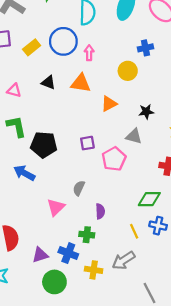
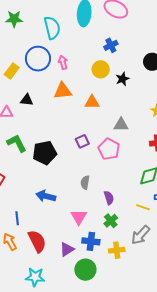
black triangle: (48, 82) -> (27, 100), moved
orange triangle: (109, 104) -> (92, 102), turned 42
black star: (146, 112) -> (123, 79), moved
blue arrow: (24, 173) -> (46, 196), moved
pink triangle: (56, 207) -> (79, 217), moved
yellow line: (134, 231) -> (143, 207), turned -32
green cross: (87, 235) -> (111, 221), moved, turned -32

